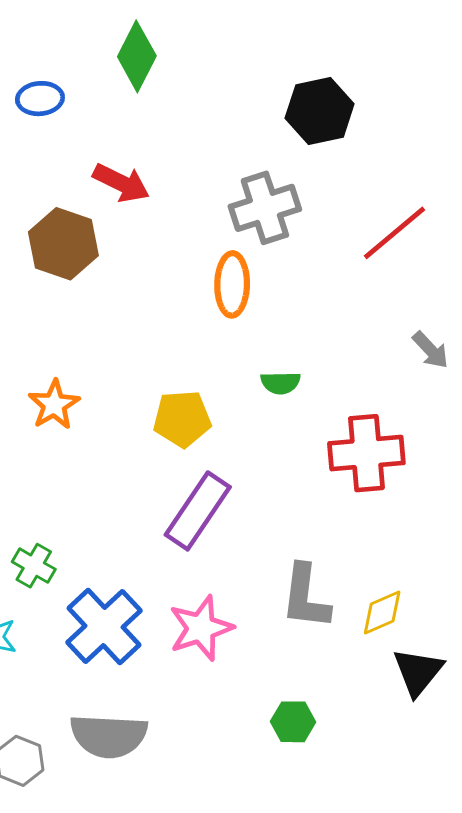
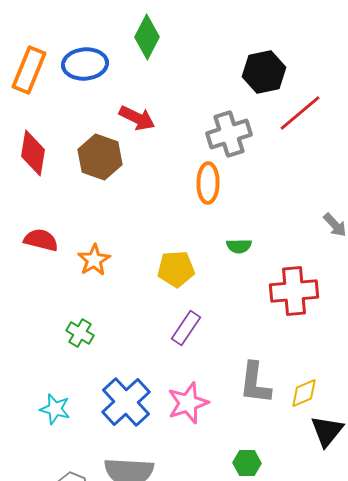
blue ellipse: (40, 99) -> (85, 64), size x1.5
red line: (395, 233) -> (300, 113), moved
purple rectangle: (198, 511) -> (186, 328), size x0.7
green cross: (34, 566) -> (80, 333), moved

